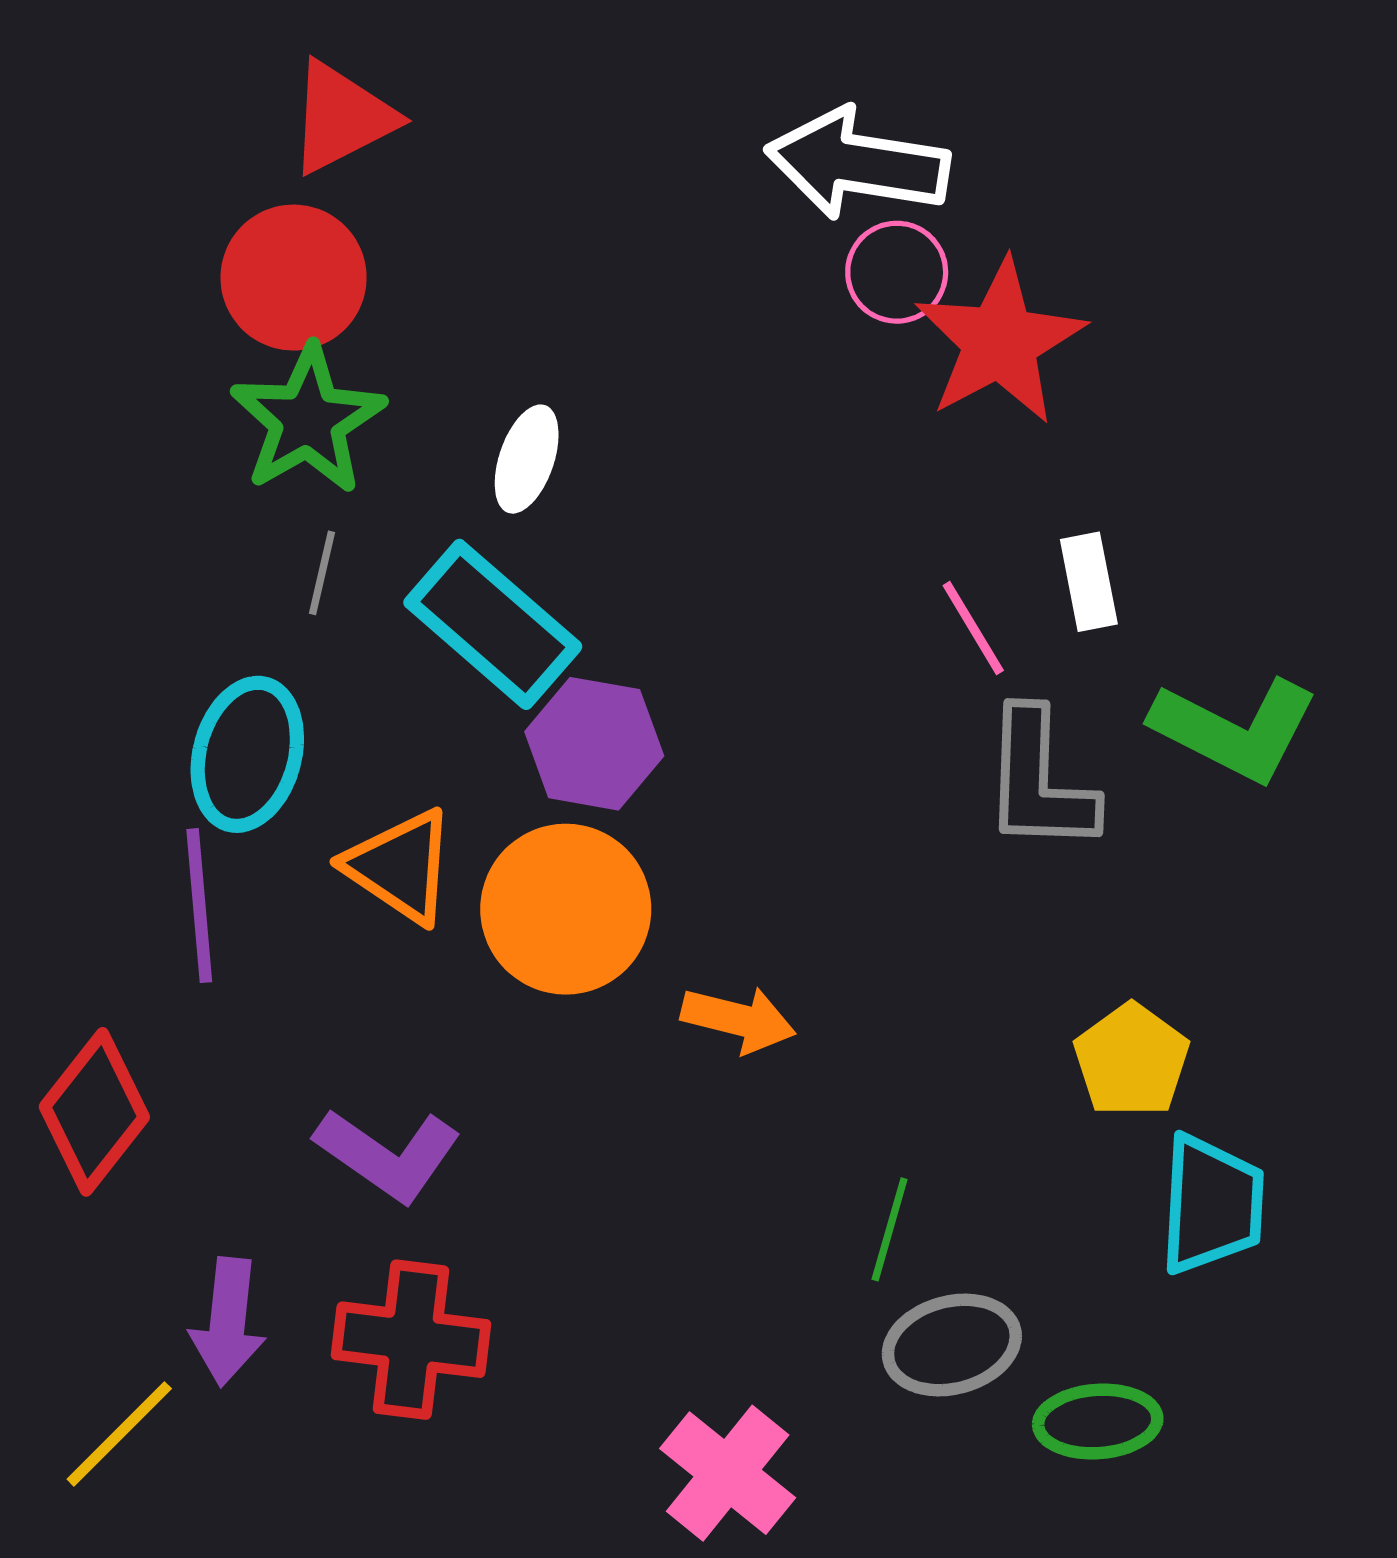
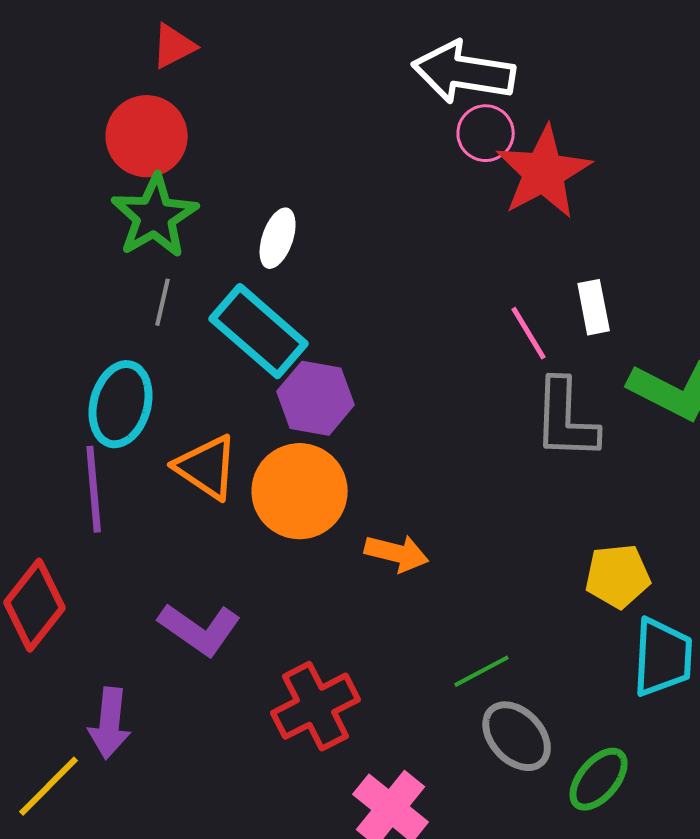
red triangle: (342, 117) -> (174, 46), size x0.7
yellow pentagon: (1132, 1060) -> (618, 576), turned 30
green line: (890, 1229) -> (482, 671), turned 46
red cross: (411, 1340) -> (316, 706), moved, turned -34
gray ellipse: (952, 1345) -> (517, 736), turned 62
green ellipse: (1098, 1422) -> (599, 779), turned -46

